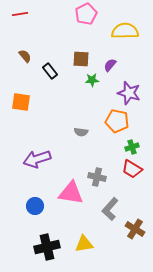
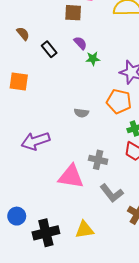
brown square: (81, 59) -> (73, 13), moved
purple semicircle: (110, 65) -> (80, 43), moved, turned 96
blue circle: (35, 206) -> (17, 216), moved
gray L-shape: (110, 209) -> (112, 193), turned -80

